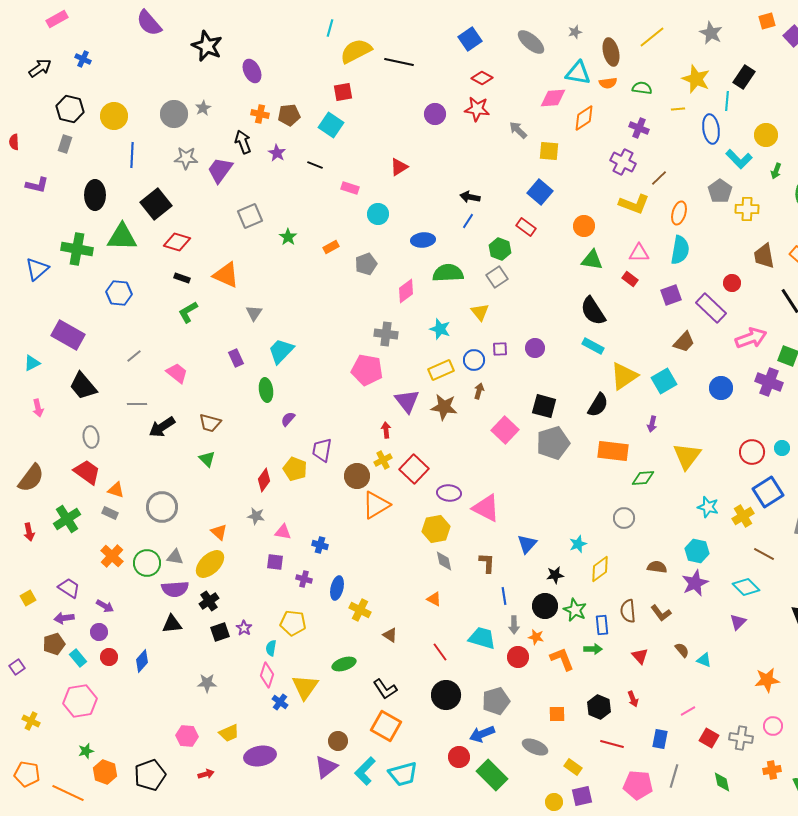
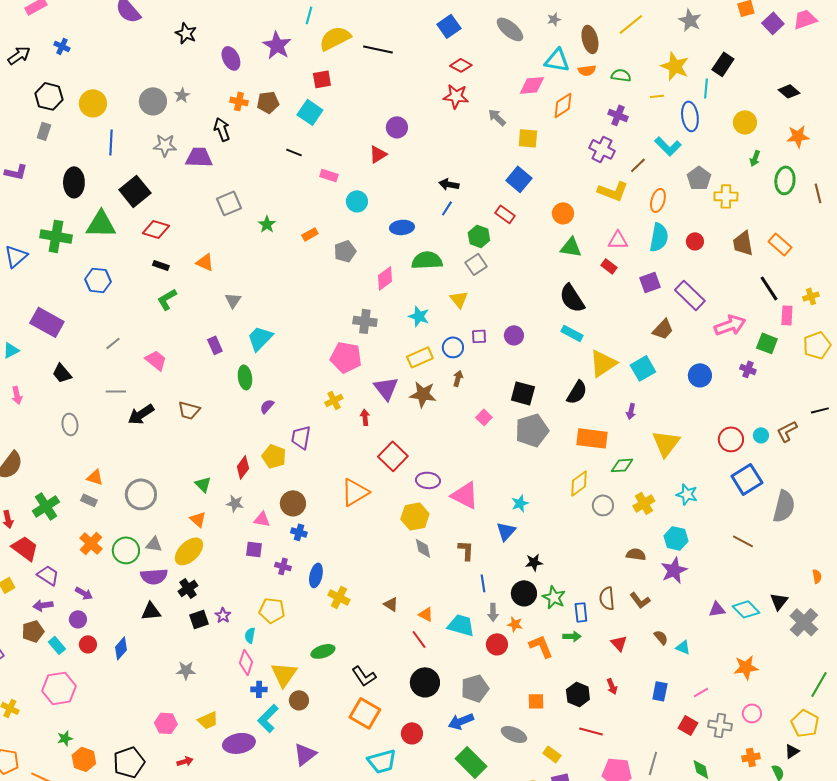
black star: (207, 46) -> (186, 33), size x0.7
purple circle: (435, 114) -> (397, 127), moved
purple star: (277, 153) -> (277, 45), moved, size x1.6
cyan L-shape: (739, 159) -> (668, 146), moved
purple trapezoid: (220, 170) -> (199, 157), turned 56
orange triangle: (226, 275) -> (205, 262), size x0.7
red circle: (732, 283) -> (695, 241), moved
purple cross: (769, 382) -> (748, 369), size x0.6
black trapezoid: (83, 386) -> (62, 373), size x0.7
pink square: (505, 430) -> (484, 417), size x0.6
green triangle: (207, 459) -> (203, 484), moved
yellow cross: (383, 460) -> (334, 400), moved
red trapezoid: (87, 472) -> (25, 548), moved
brown circle: (357, 476) -> (293, 503), moved
yellow cross: (743, 516) -> (644, 503), moved
cyan star: (578, 544) -> (520, 503), moved
yellow diamond: (600, 569) -> (579, 483), moved
cyan diamond: (746, 587) -> (746, 609), moved
orange triangle: (434, 599) -> (426, 614), moved
purple triangle: (738, 622) -> (717, 609), turned 36
brown triangle: (390, 635) -> (391, 604), moved
blue cross: (280, 702) -> (259, 689), turned -35
pink line: (688, 711) -> (701, 692), moved
blue rectangle: (660, 739) -> (660, 691), moved
brown circle: (338, 741) -> (299, 700), moved
red circle: (459, 757) -> (412, 733), moved
cyan L-shape: (365, 771) -> (268, 718), moved

